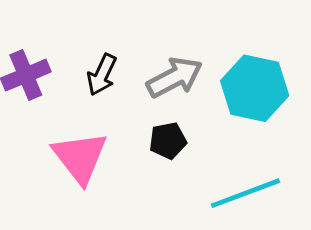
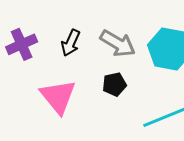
gray arrow: (175, 77) -> (118, 43), turned 60

